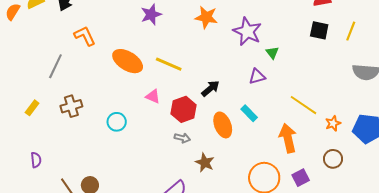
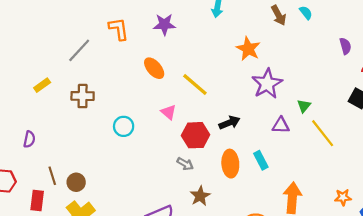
purple star: (151, 14) -> (164, 24), moved
purple star: (247, 31) -> (267, 84), moved
orange ellipse: (128, 61) -> (154, 68), size x0.7
yellow line: (304, 105) -> (323, 133), moved

